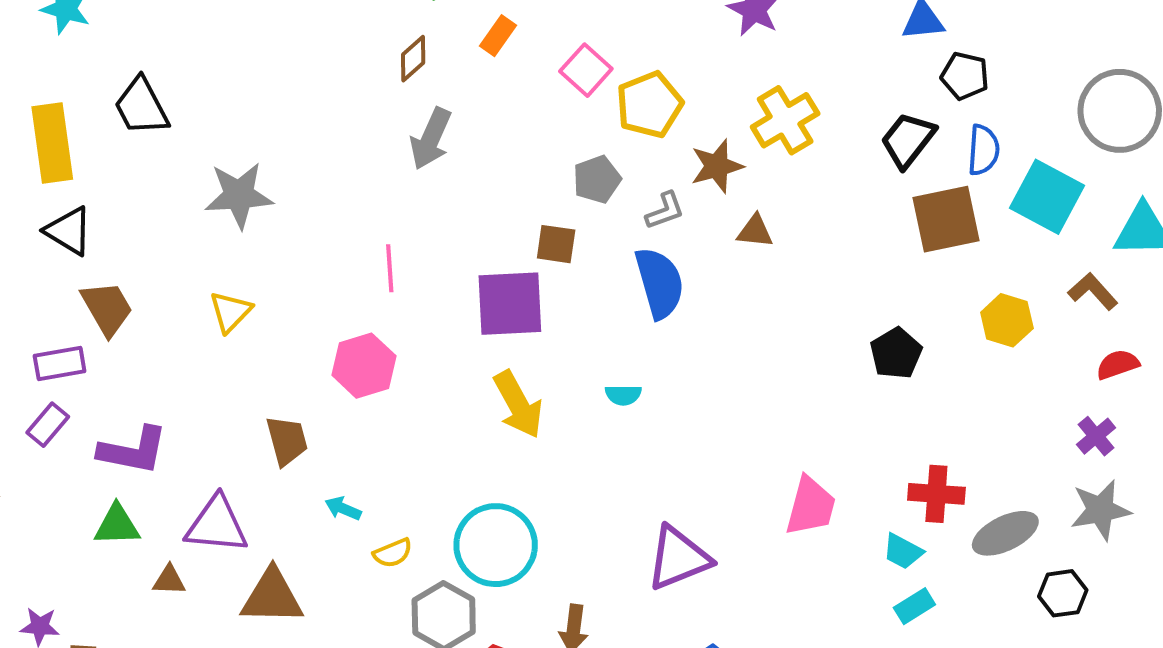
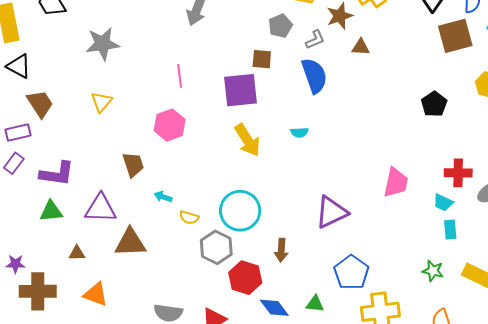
yellow semicircle: (393, 553) -> (189, 218), turned 42
brown triangle: (169, 580) -> (77, 253), moved
cyan rectangle: (914, 606) -> (450, 229), turned -60

